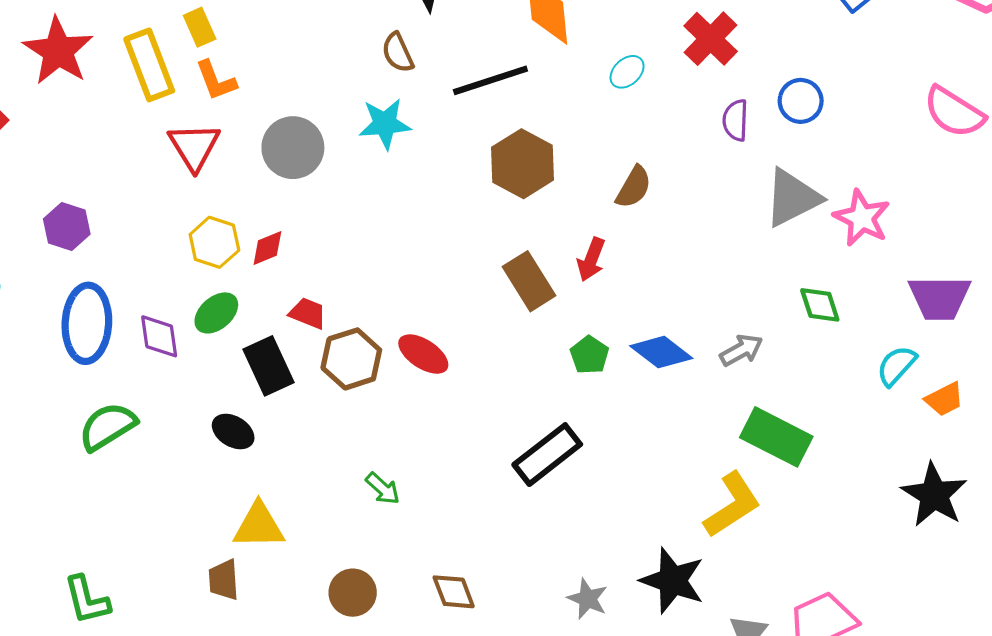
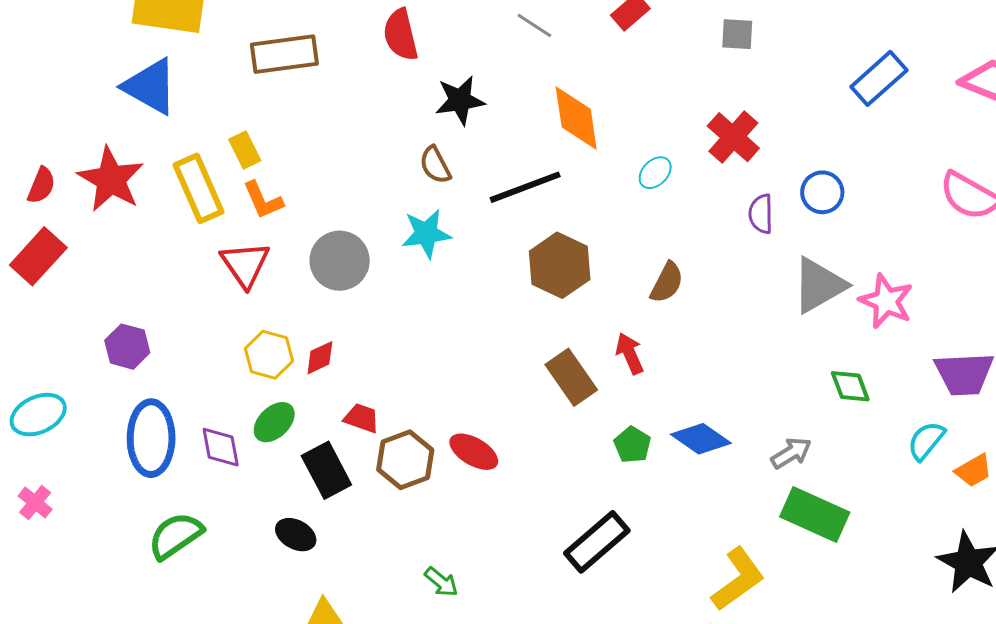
red arrow: (591, 259) -> (630, 353), turned 138
gray arrow: (741, 350) -> (791, 453), moved
yellow L-shape: (732, 505) -> (738, 579), moved

